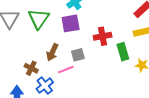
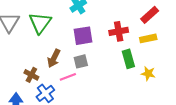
purple square: (71, 23) -> (83, 36), moved
red cross: (103, 36) -> (119, 31), moved

